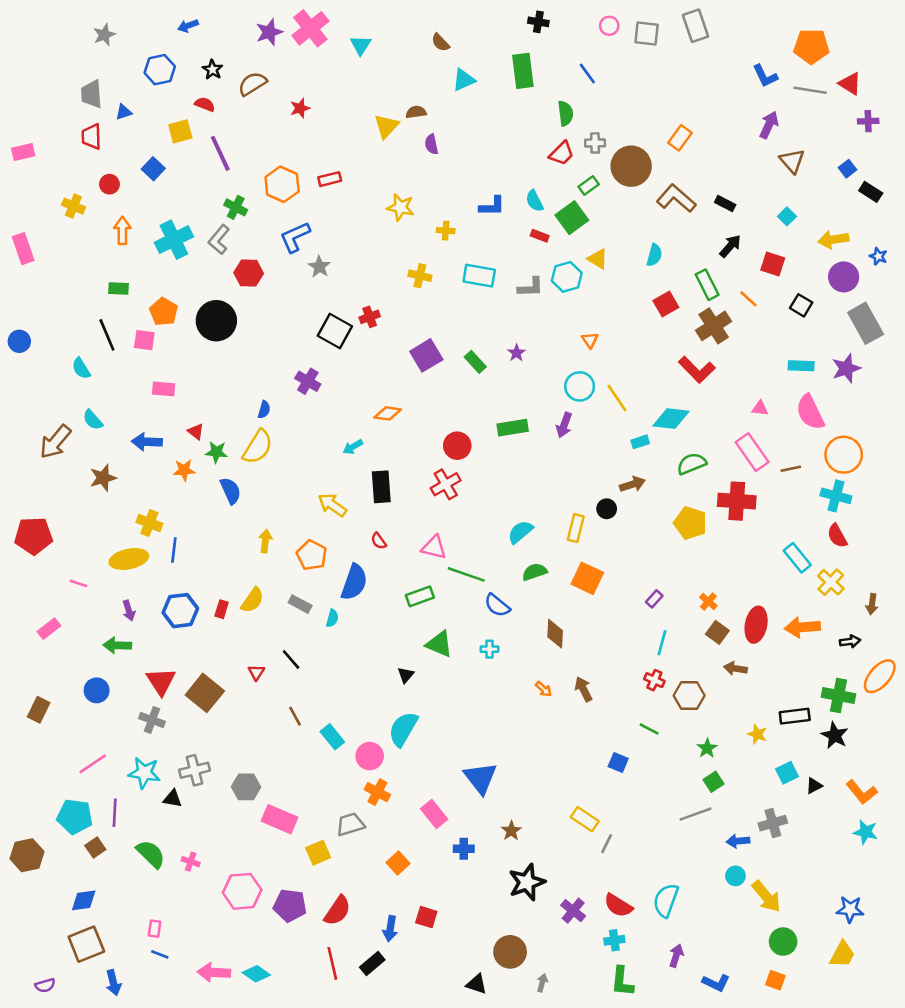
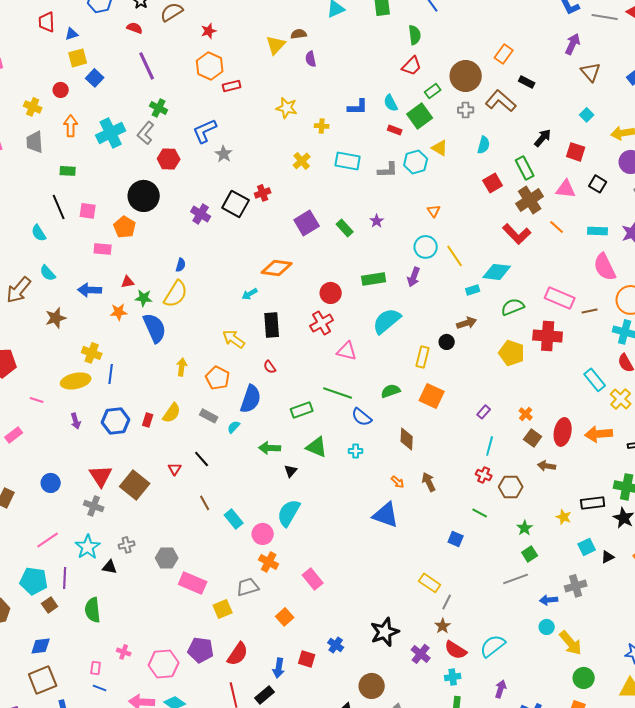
gray trapezoid: (91, 94) -> (35, 142), moved
yellow square: (180, 131) -> (78, 58), moved
red trapezoid: (91, 137) -> (47, 22), moved
gray cross: (595, 143) -> (466, 110), moved
orange hexagon: (282, 184) -> (210, 66), moved
black rectangle: (725, 204) -> (527, 82), moved
yellow cross: (420, 276) -> (302, 161), turned 36
orange line: (748, 299) -> (557, 227), moved
orange pentagon: (164, 312) -> (125, 227), moved
purple cross: (308, 381) -> (201, 214), moved
pink triangle: (760, 408) -> (566, 189), moved, size x1.5
orange diamond: (388, 413) -> (277, 268), size x1.4
red triangle: (196, 431) -> (128, 282), turned -48
pink rectangle: (752, 452) -> (560, 298), turned -32
blue semicircle: (231, 491) -> (155, 328), size x1.4
cyan semicircle: (520, 532) -> (387, 321), moved, size x1.4
pink triangle: (434, 547) -> (347, 351), moved
cyan semicircle: (332, 618) -> (234, 427), turned -152
green arrow: (117, 645) -> (270, 448), moved
gray cross: (194, 770) -> (127, 545), size x0.7
cyan star: (144, 773) -> (88, 547), turned 30
blue triangle: (480, 778) -> (386, 515), moved, turned -32
brown star: (511, 831) -> (443, 626), moved
blue cross: (464, 849) -> (336, 645), moved, turned 35
green semicircle: (151, 854) -> (93, 610), turned -140
pink cross: (191, 862) -> (124, 652), moved
pink hexagon: (242, 891) -> (164, 664), moved
cyan semicircle: (666, 900) -> (493, 646), turned 32

